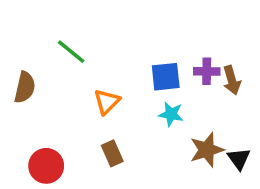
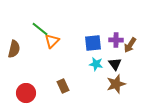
brown arrow: (232, 80) -> (130, 45), turned 49
orange triangle: (107, 102) -> (52, 41), moved
black triangle: (239, 159) -> (115, 64), moved

